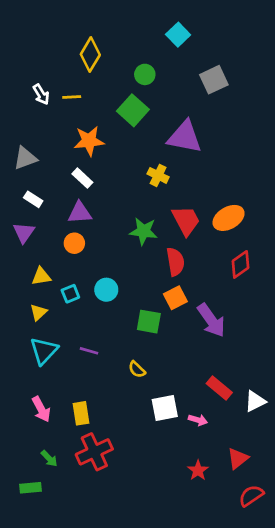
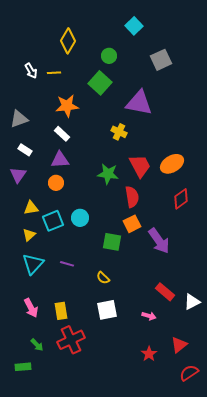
cyan square: (70, 294) -> (53, 221), size x1.5
white square: (165, 408) -> (107, 310), moved

